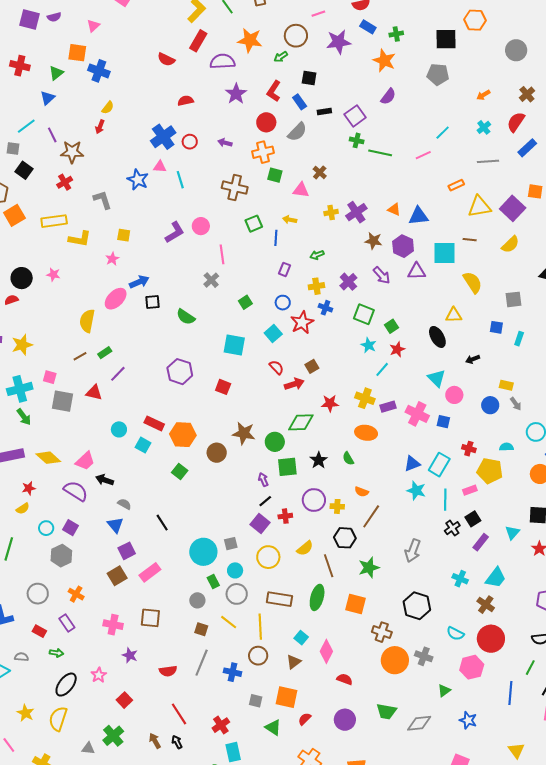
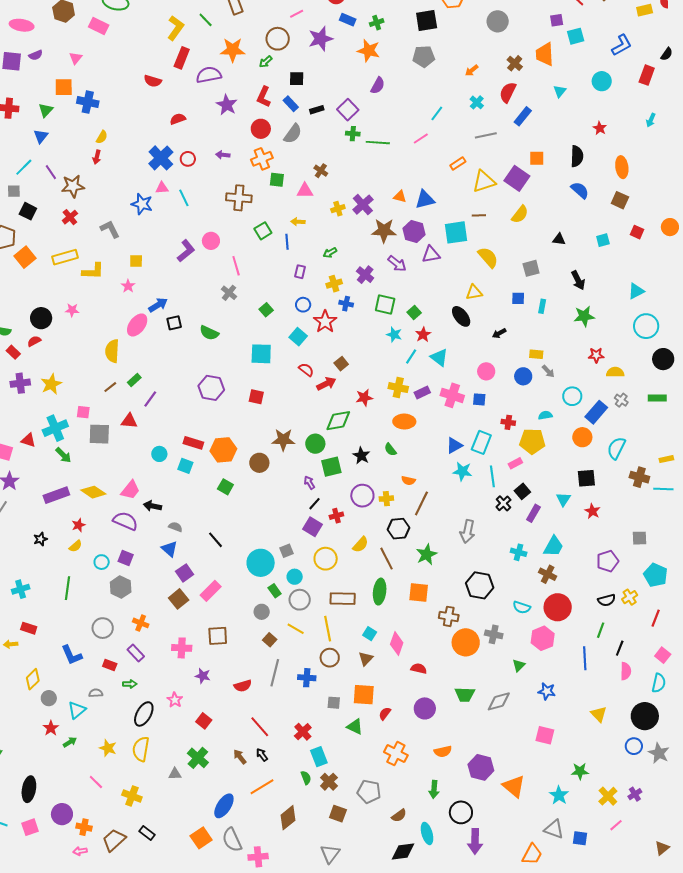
brown star: (373, 241) -> (384, 231), size x1.4
cyan triangle: (437, 378) -> (439, 357), moved
brown square: (201, 629) -> (270, 640), turned 32

